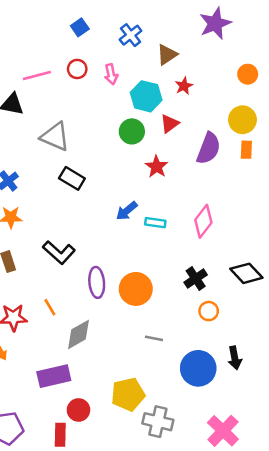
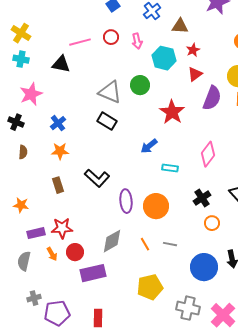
brown triangle: (167, 55) -> (180, 26), turned 36
red triangle: (170, 124) -> (195, 74), moved
green circle: (132, 131) -> (140, 85), moved
gray triangle: (55, 137) -> (110, 92), moved
red star: (157, 167) -> (172, 112), size x1.4
cyan rectangle: (155, 223) -> (170, 168), moved
orange line: (50, 307) -> (145, 244), moved
red circle: (78, 410) -> (75, 252), moved
gray cross: (158, 422) -> (188, 308), moved

